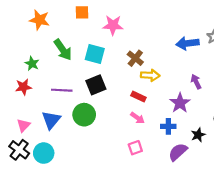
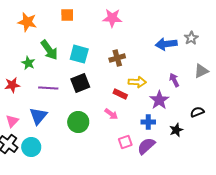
pink star: (113, 25) -> (112, 18), moved
brown cross: (135, 58) -> (117, 58), turned 35
green star: (32, 64) -> (28, 63), moved
yellow arrow: (150, 75) -> (137, 82), moved
green circle: (84, 115) -> (78, 122), moved
pink arrow: (137, 118) -> (111, 114), moved
pink square: (135, 148) -> (125, 142), moved
purple semicircle: (178, 152) -> (146, 146), moved

